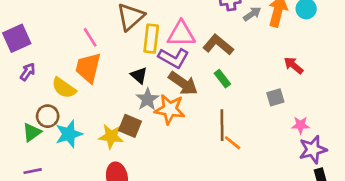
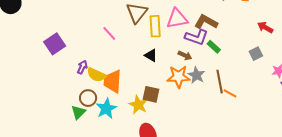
purple L-shape: (174, 58) -> (196, 37), moved
orange trapezoid: (88, 68) -> (113, 81), moved
purple arrow: (28, 72) -> (82, 67), moved
brown arrow: (183, 83) -> (185, 55), size x0.6
gray star: (147, 99) -> (196, 75), moved
yellow star: (111, 136) -> (138, 105), turned 30

